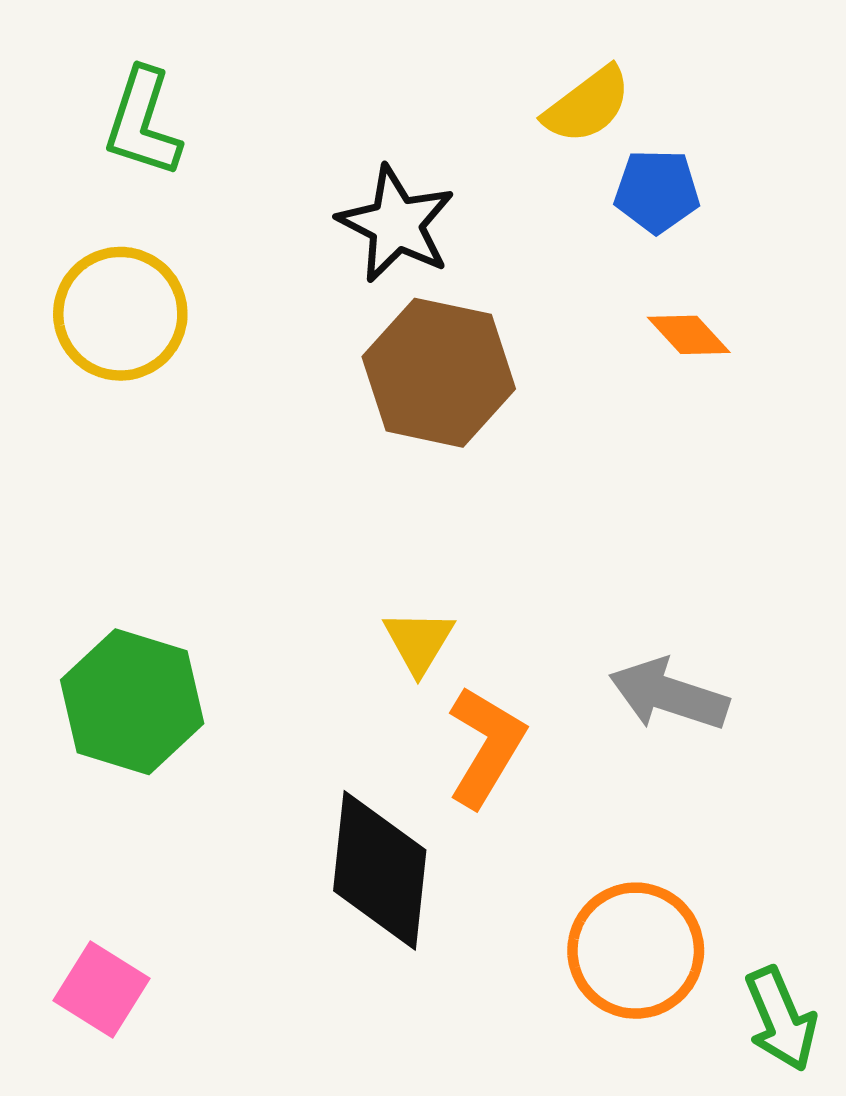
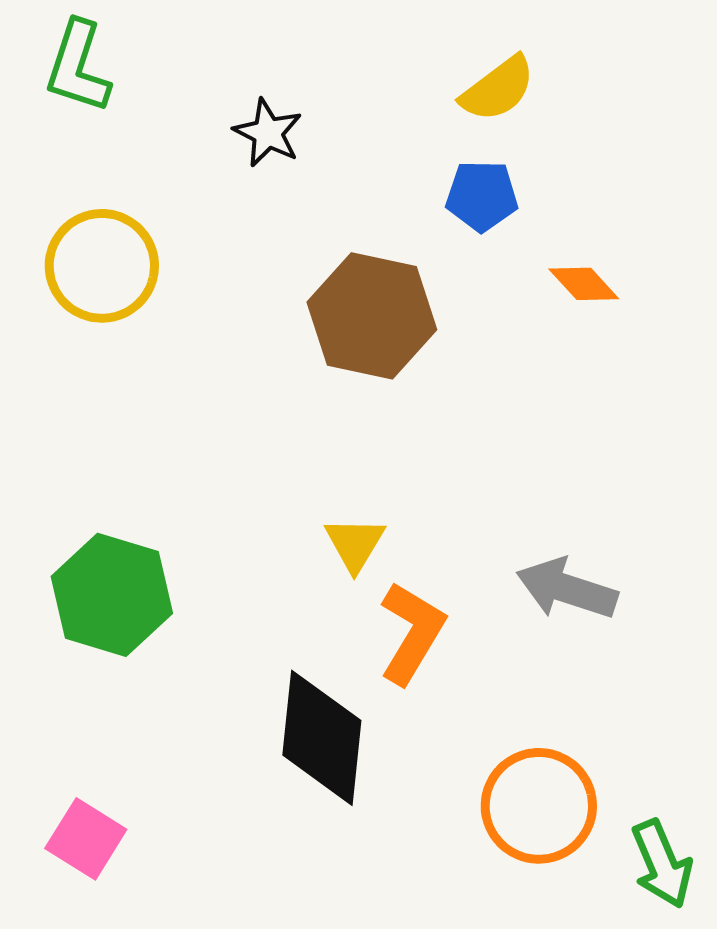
green L-shape: (143, 123) -> (78, 67), moved
blue pentagon: (657, 191) -> (482, 196), moved
black star: (396, 224) -> (268, 133), moved, size x0.7

